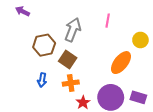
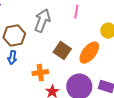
brown square: (68, 59) -> (62, 51), moved
blue arrow: (42, 80) -> (12, 58), moved

